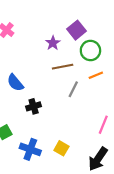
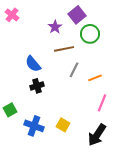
orange line: (96, 75) -> (95, 78), moved
blue semicircle: (15, 83) -> (33, 64), moved

